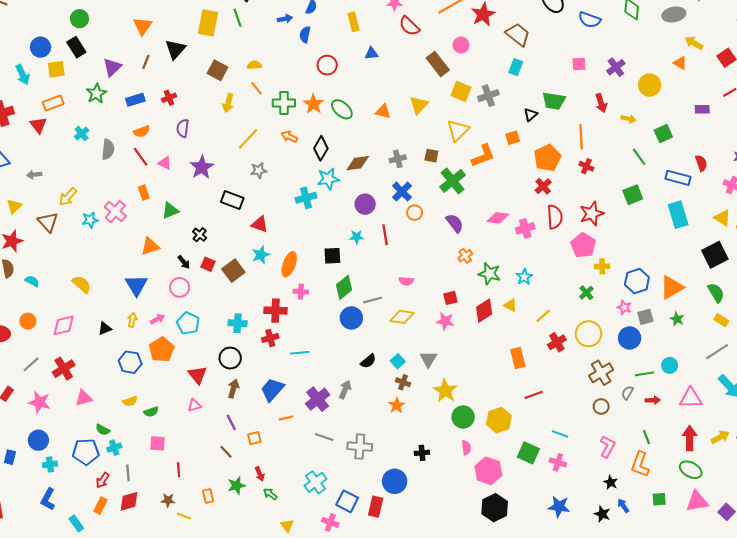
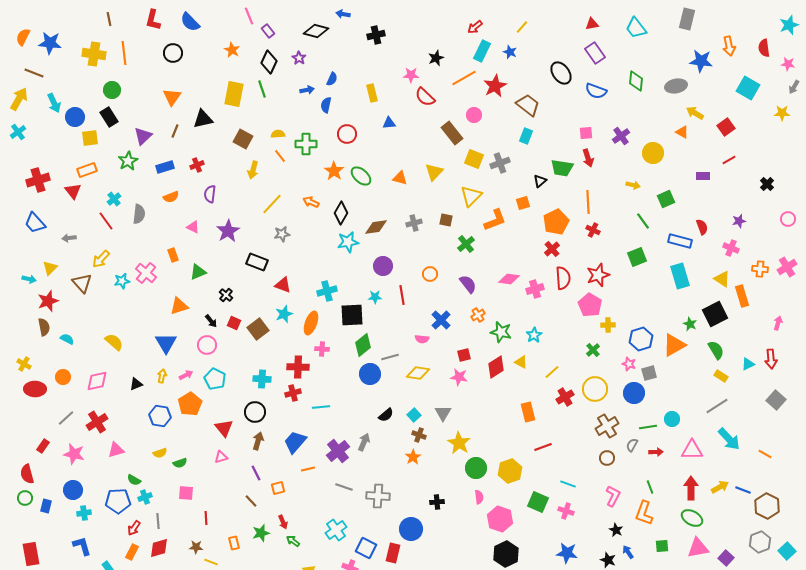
black triangle: (175, 49) -> (203, 119), turned 35
cyan arrow: (23, 75) -> (54, 103), moved
green cross: (284, 103) -> (306, 144), moved
red arrow: (601, 103) -> (588, 158), moved
red line: (141, 157) -> (106, 221), moved
green cross: (453, 181) -> (466, 244), size x0.7
blue cross: (402, 192) -> (441, 320), moved
cyan cross: (306, 198) -> (327, 291), moved
black square: (332, 256) -> (352, 315), size x1.4
green star: (677, 319) -> (690, 324), moved
blue L-shape: (48, 499) -> (82, 546), turned 135

